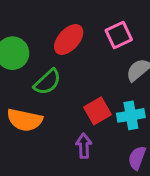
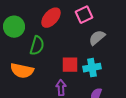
green semicircle: (47, 82) -> (37, 46), turned -30
red square: (98, 111) -> (70, 65), turned 30

